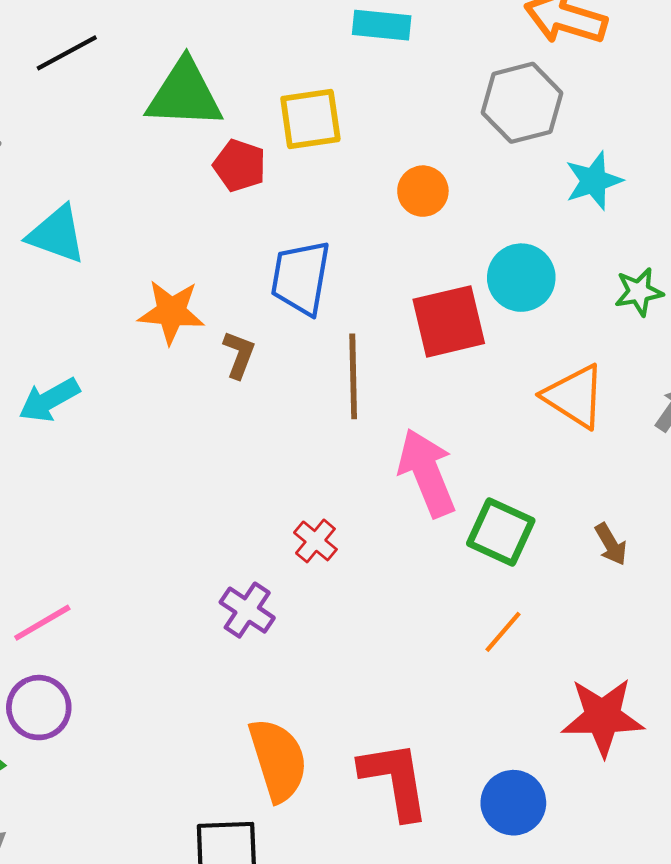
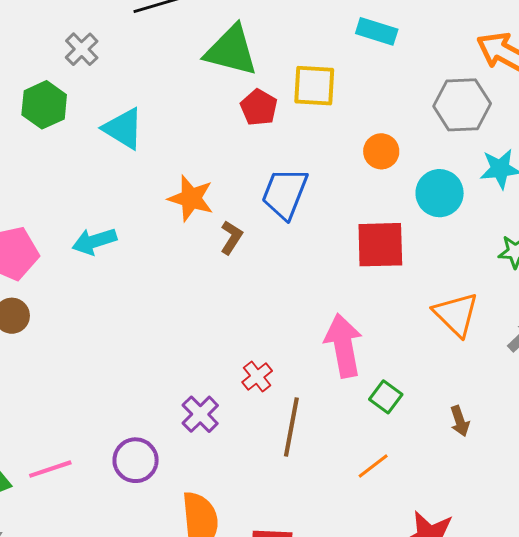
cyan circle: (521, 278) -> (440, 193), moved
brown line: (353, 376) -> (291, 427), moved
green square: (501, 532) -> (386, 397), size x0.7
pink line: (42, 623) -> (50, 469), moved
purple circle: (39, 708) -> (136, 460), moved

